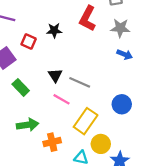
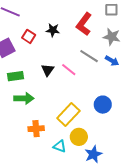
gray line: (80, 82) -> (89, 56), moved
green rectangle: (21, 87) -> (16, 76), turned -63
pink line: (62, 99) -> (69, 70), moved
green arrow: (28, 125) -> (24, 98), moved

